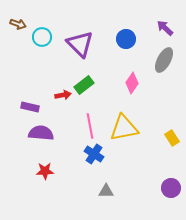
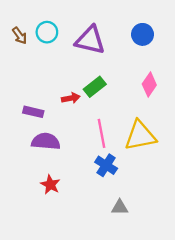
brown arrow: (18, 24) -> (20, 36), moved, turned 35
purple triangle: (80, 44) -> (90, 40), turned -32
red star: (45, 171) -> (50, 185), turned 30

